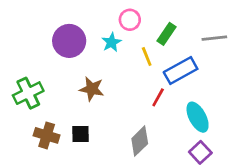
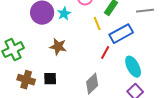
cyan star: (111, 42) -> (64, 14), moved

